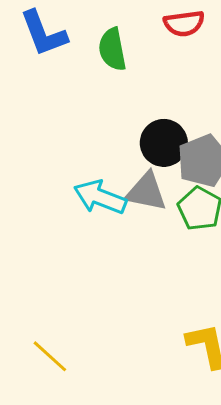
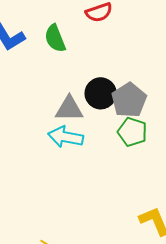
gray triangle: (146, 192) -> (69, 109), moved

